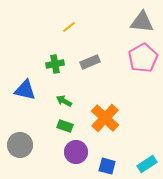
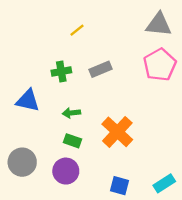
green arrow: (64, 101) -> (71, 113), turned -35
purple circle: (76, 152) -> (66, 171), moved

